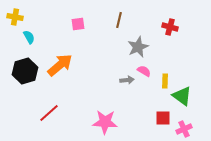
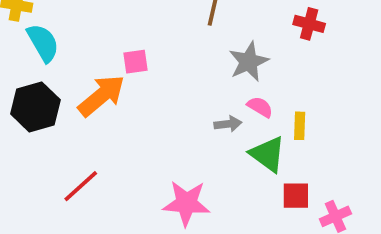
pink square: (78, 24) -> (135, 62), moved
cyan semicircle: (29, 37) -> (43, 43), size x1.5
green triangle: (182, 96) -> (268, 154), moved

